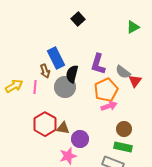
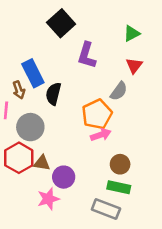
black square: (78, 19) -> (61, 23), size x1.5
purple L-shape: (98, 64) -> (87, 55), moved
gray semicircle: (123, 72) -> (119, 91), turned -91
red triangle: (135, 81) -> (134, 66), moved
gray circle: (65, 87) -> (30, 127), moved

